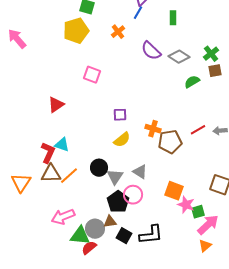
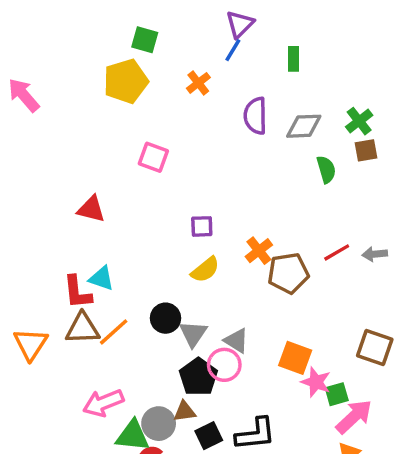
purple semicircle: (151, 51) -> (255, 116), turned 45
gray diamond: (179, 57) -> (304, 126), turned -35
green semicircle: (192, 82) -> (326, 169), turned 105
red triangle: (56, 105) -> (91, 209), turned 48
orange cross: (153, 129) -> (259, 251), turned 35
red L-shape: (48, 153) -> (77, 292), turned 150
gray triangle: (140, 172) -> (236, 341), moved
black square: (124, 236) -> (209, 436), turned 35

